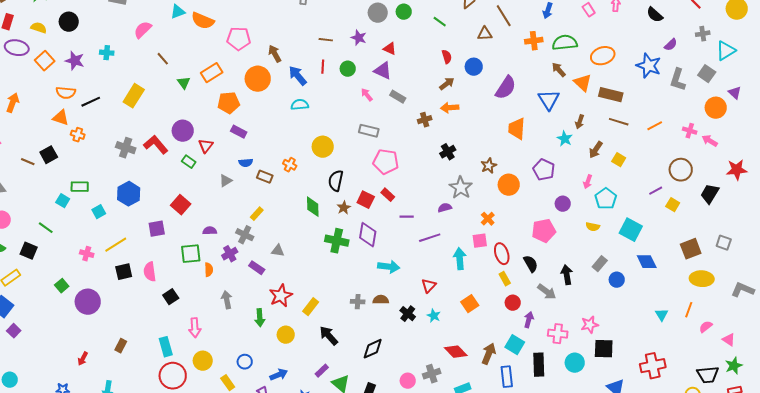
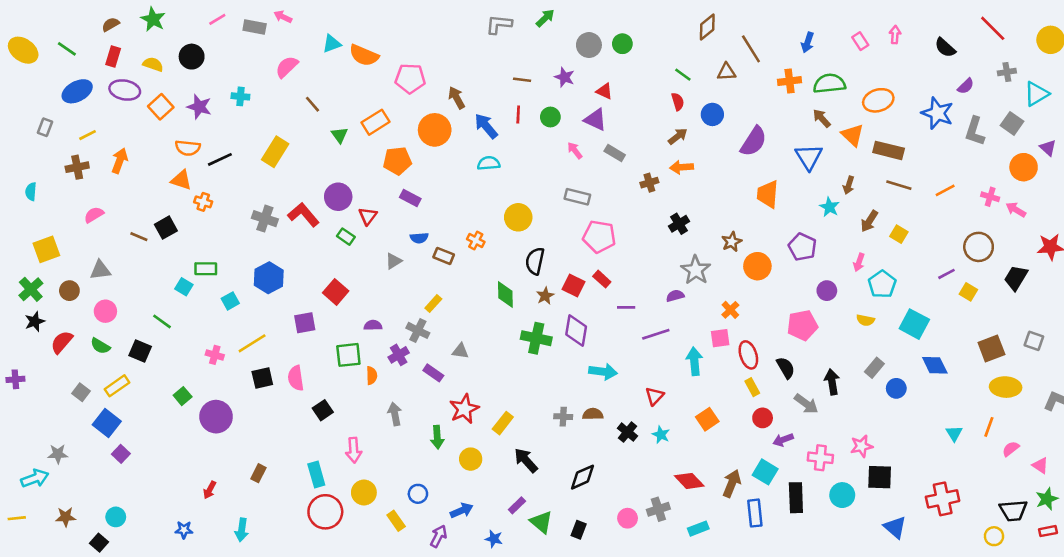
green line: (440, 22) -> (683, 75), moved
purple arrow: (529, 320) -> (783, 440), turned -126

